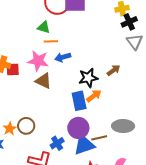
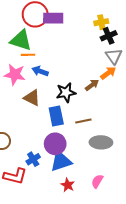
green triangle: (44, 27) -> (21, 40), size x1.6
blue arrow: (63, 57) -> (40, 71), turned 35
brown triangle: (43, 81) -> (32, 98), moved
orange arrow: (94, 96) -> (108, 73), moved
brown line: (99, 138) -> (83, 121), moved

